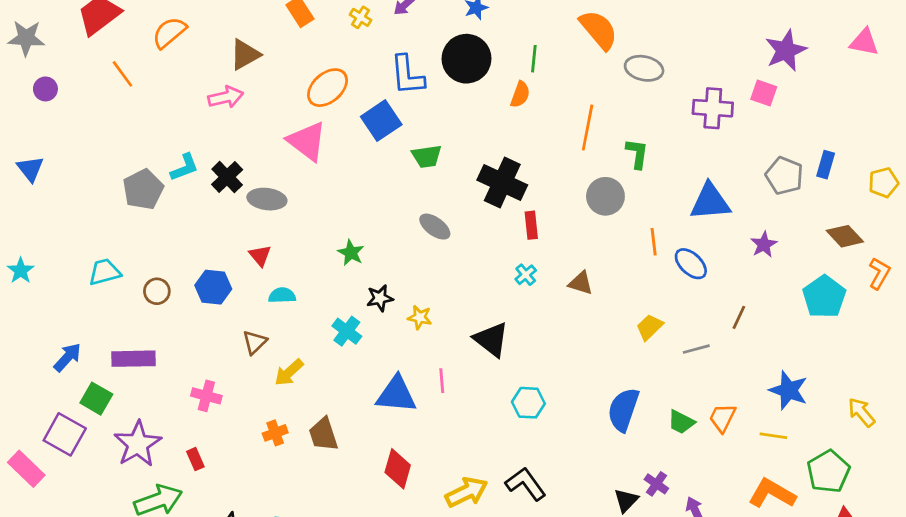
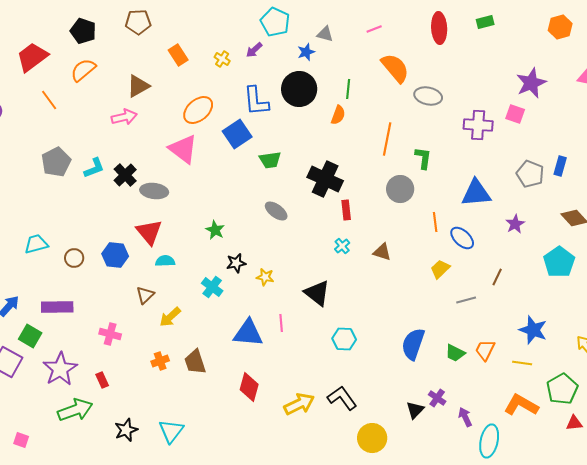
gray pentagon: (143, 189) -> (56, 162), moved
red triangle: (260, 255) -> (149, 232), size x1.6
yellow trapezoid: (650, 327) -> (440, 269), moved

